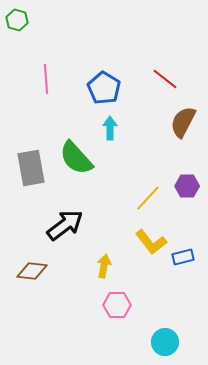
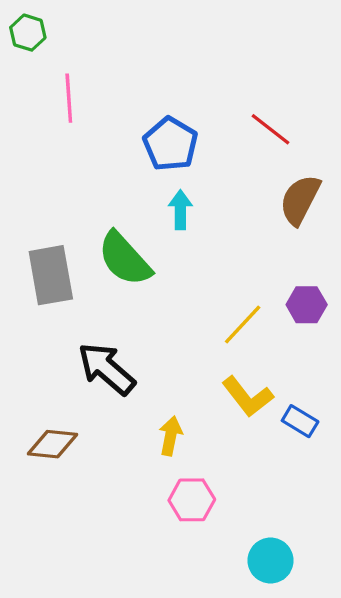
pink line: (46, 79) -> (69, 98), moved
black arrow: (65, 225) -> (107, 369), turned -102
blue rectangle: (183, 257) -> (300, 421), turned 45

